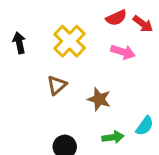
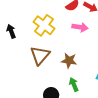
brown triangle: (57, 85) -> (40, 55), size x1.5
green arrow: (113, 137) -> (74, 84), moved, turned -96

